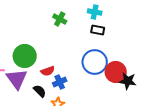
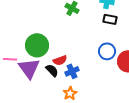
blue circle: (95, 62) -> (107, 51), size x0.7
black semicircle: (40, 91) -> (52, 70), moved

